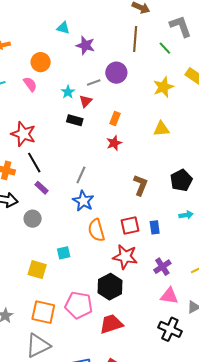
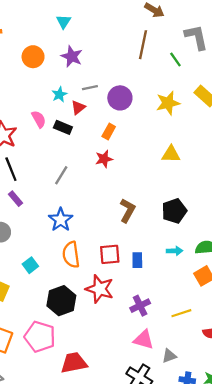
cyan triangle: (63, 28) -> (64, 21), turned 40
purple star: (85, 45) -> (72, 56), moved
purple circle: (116, 73) -> (120, 98), moved
pink semicircle: (30, 84) -> (39, 119), moved
yellow triangle: (161, 129) -> (171, 154), moved
gray line: (81, 175) -> (61, 175), moved
cyan square: (64, 253) -> (30, 265), moved, turned -32
black hexagon: (110, 287) -> (61, 301), moved

